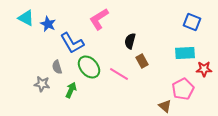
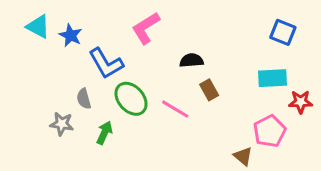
black semicircle: (130, 41) -> (191, 60), turned 70

